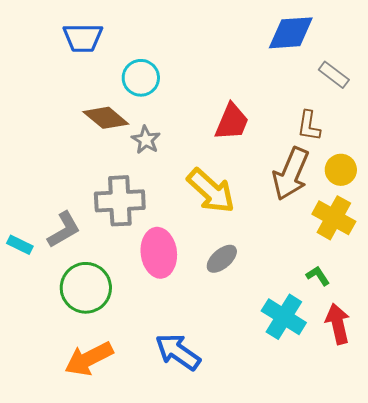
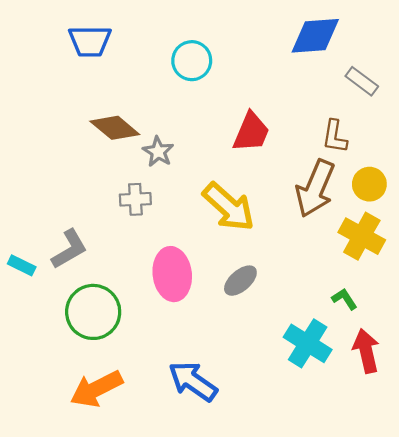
cyan circle: (141, 78) -> (192, 61), moved
gray cross: (120, 201) -> (135, 199), moved, size x0.6

